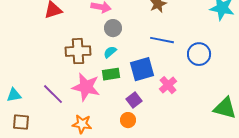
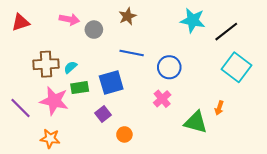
gray circle: (113, 28) -> (94, 30), moved
cyan semicircle: (110, 52) -> (70, 67), moved
pink cross: (168, 85) -> (162, 99), moved
orange circle: (128, 120) -> (124, 134), moved

